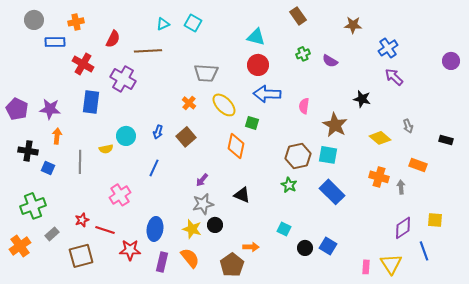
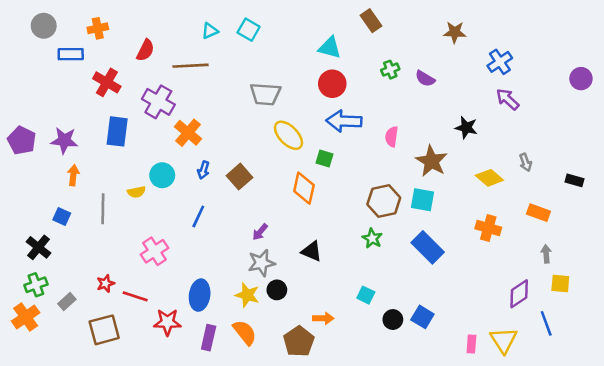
brown rectangle: (298, 16) -> (371, 21), moved
orange cross: (189, 103) -> (188, 133), moved, size x1.5
black cross: (28, 151) -> (39, 247), moved, turned 30
gray arrow: (401, 187) -> (546, 254), moved
green cross: (33, 206) -> (36, 285), moved, size x0.7

